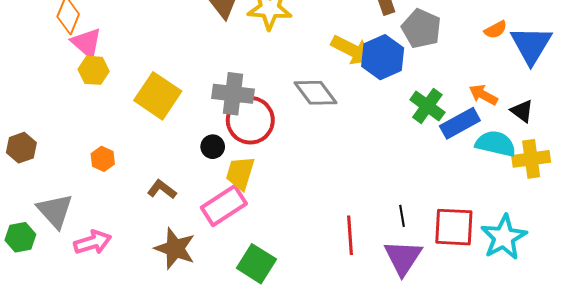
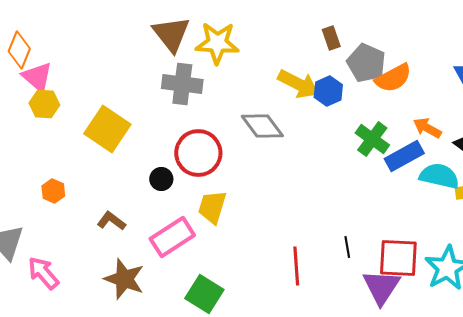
orange semicircle: (496, 30) -> (393, 78), moved, size x1.6
blue hexagon: (383, 57) -> (328, 91), size x0.7
gray cross: (233, 94) -> (182, 84), moved
yellow trapezoid: (240, 173) -> (212, 207), moved
pink arrow: (93, 242) -> (43, 273), turned -114
purple triangle: (403, 258) -> (381, 287), moved

